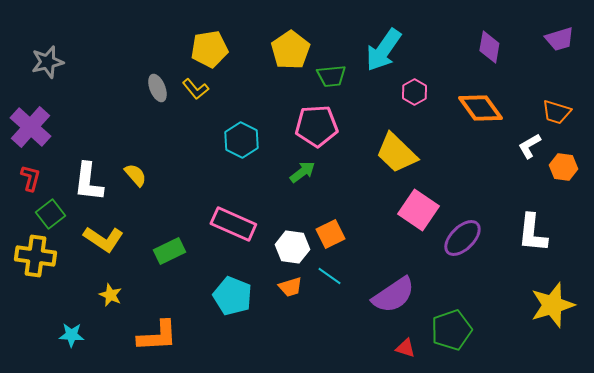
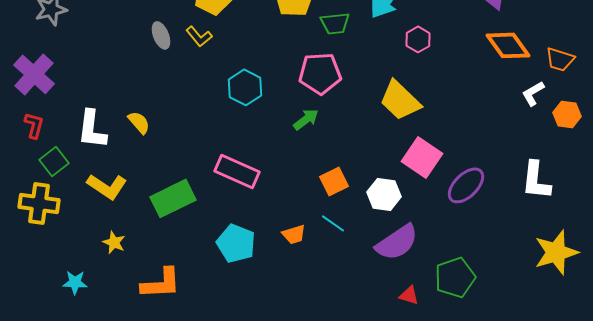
orange diamond: (480, 108) -> (508, 45), moved
white hexagon: (292, 247) -> (384, 194), moved
green rectangle: (169, 251) -> (173, 198), size x1.4

